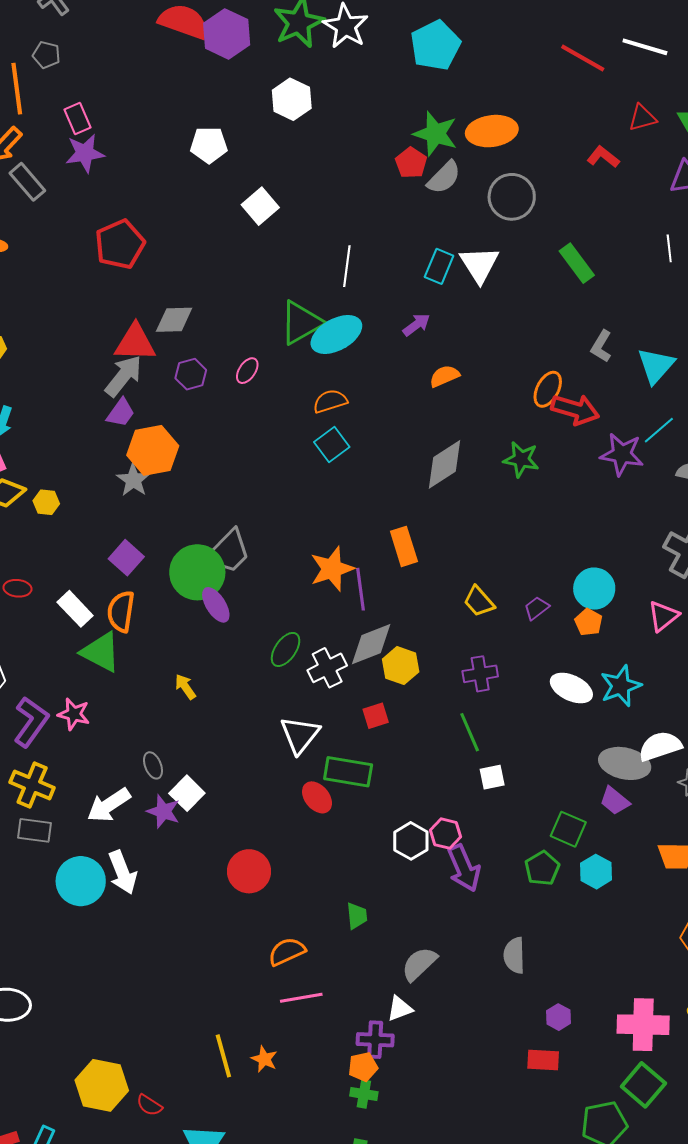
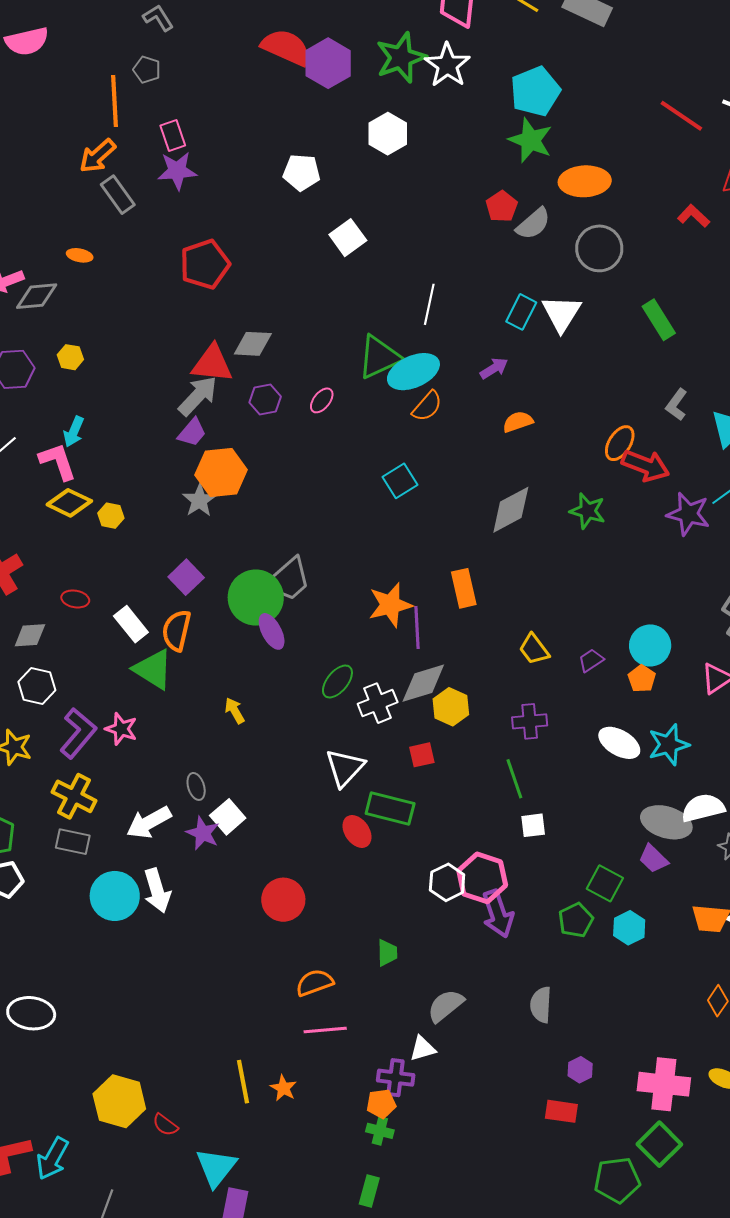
green star: (435, 134) -> (531, 140), moved
orange semicircle: (330, 401) -> (427, 406), moved, turned 144
pink hexagon: (446, 834) -> (482, 878), size x1.6

